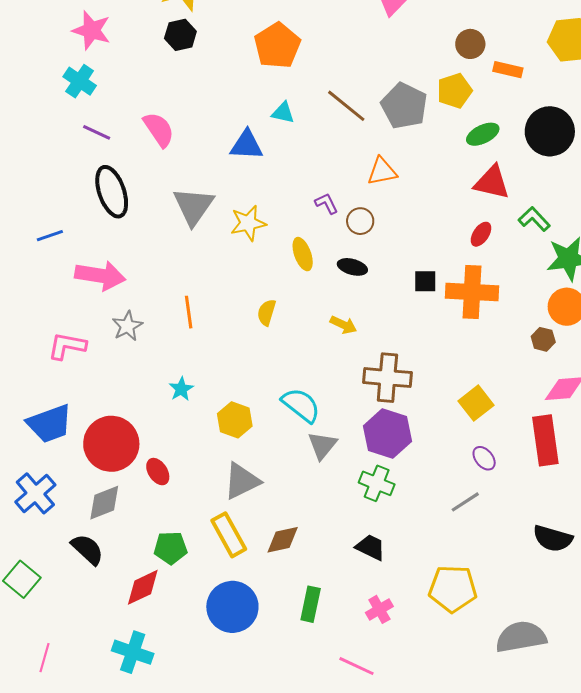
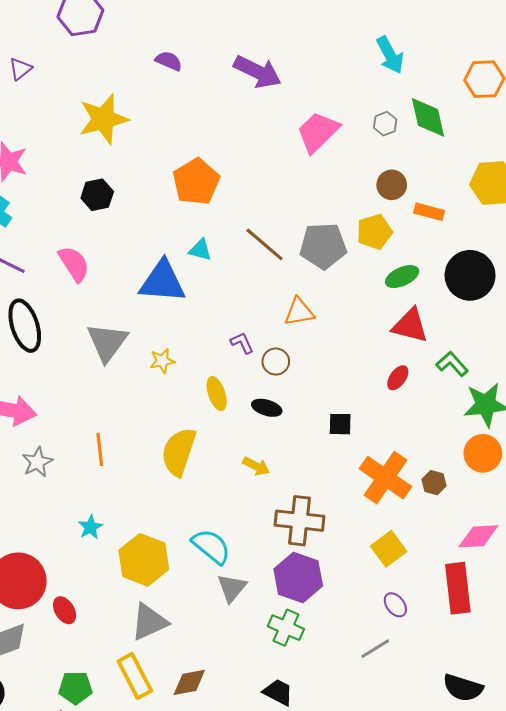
black hexagon: (180, 35) -> (97, 195), moved
gray pentagon: (404, 106) -> (323, 246), turned -30
blue triangle: (247, 145) -> (162, 282), size x1.4
yellow star: (248, 223) -> (162, 361), size x0.7
orange cross: (472, 292) -> (385, 478), moved, turned 30
yellow semicircle: (267, 312) -> (179, 452), size x1.8
brown hexagon: (543, 339) -> (434, 483), moved
yellow hexagon: (235, 420) -> (144, 560), size x1.4

